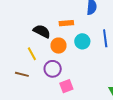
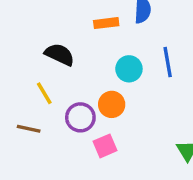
orange rectangle: (66, 23) -> (106, 23), moved
orange circle: (59, 46) -> (112, 104), moved

